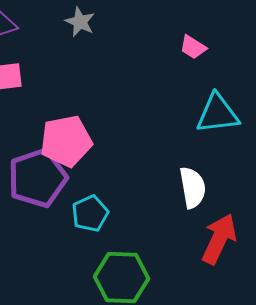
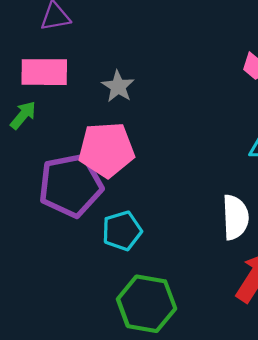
gray star: (80, 22) -> (118, 86), moved

